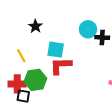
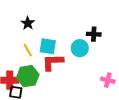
cyan circle: (88, 29) -> (80, 48), moved
yellow line: (21, 56) -> (28, 50), moved

